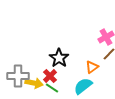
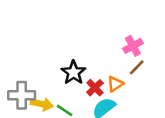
red cross: (50, 76) -> (95, 88), moved

